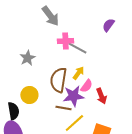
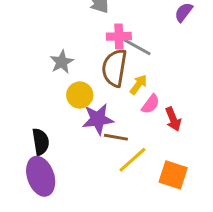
brown semicircle: (58, 80) -> (114, 68), moved
yellow circle: (29, 95) -> (80, 95), moved
purple star: (73, 96) -> (98, 119), moved

